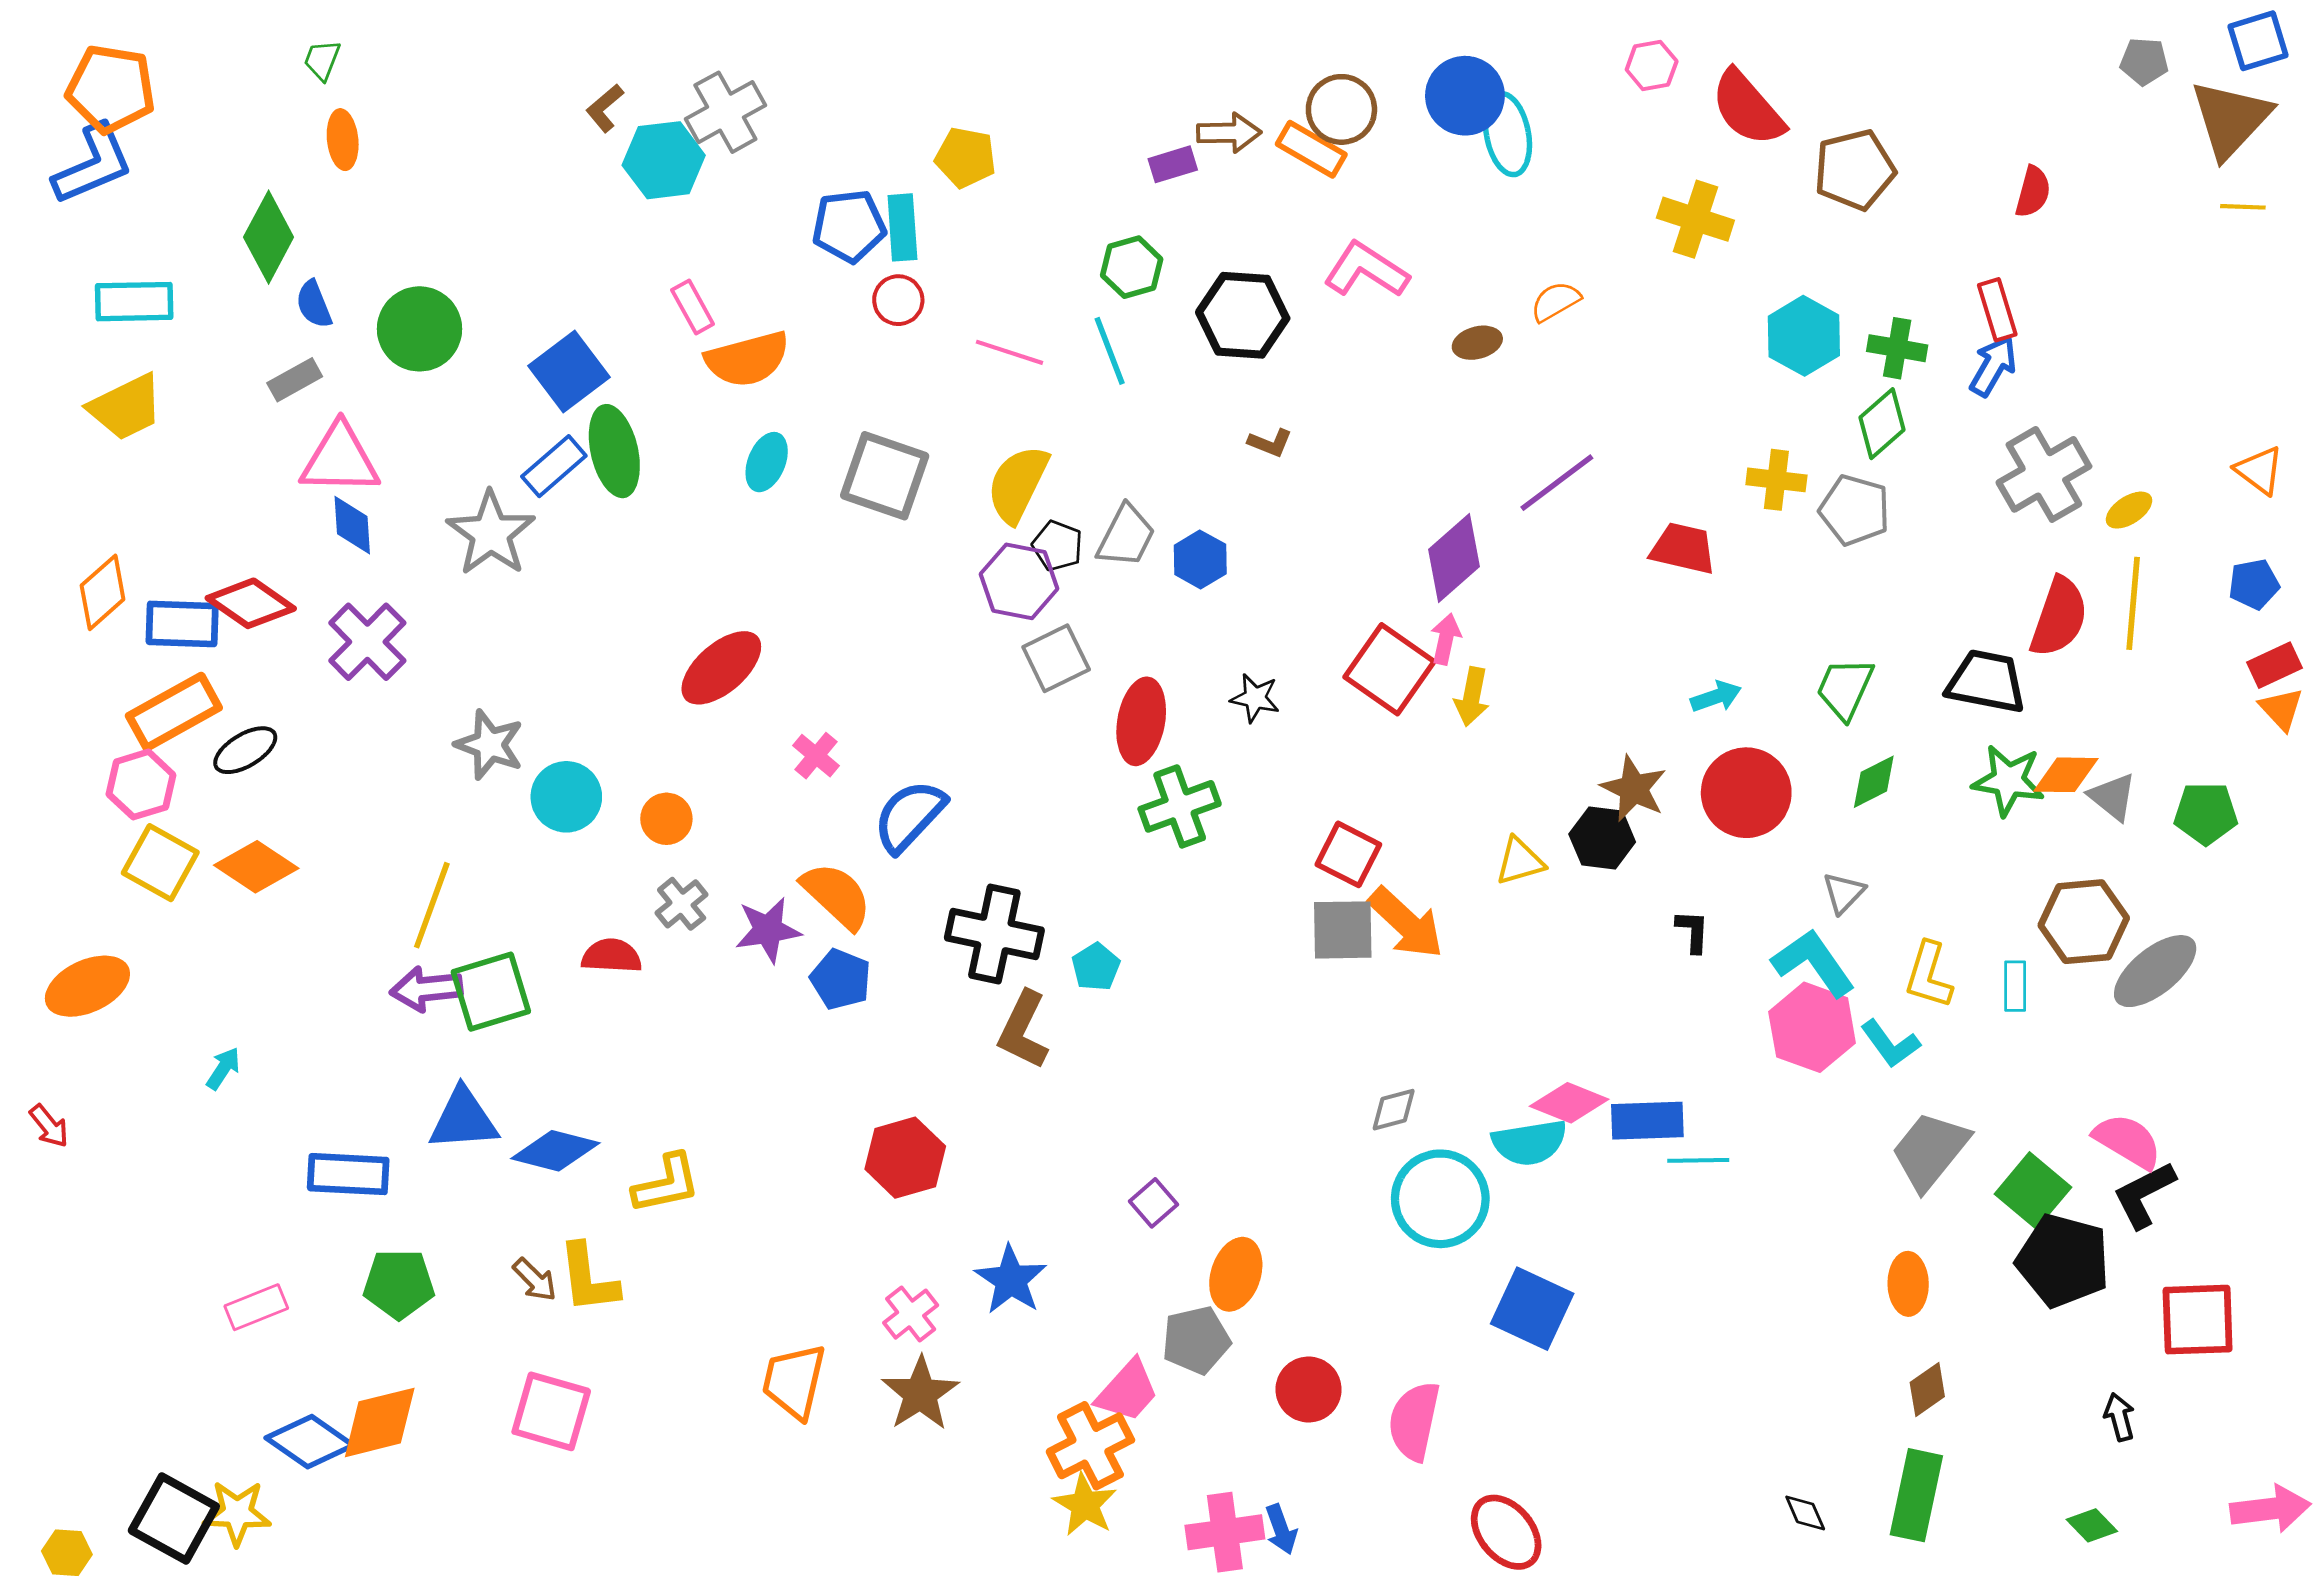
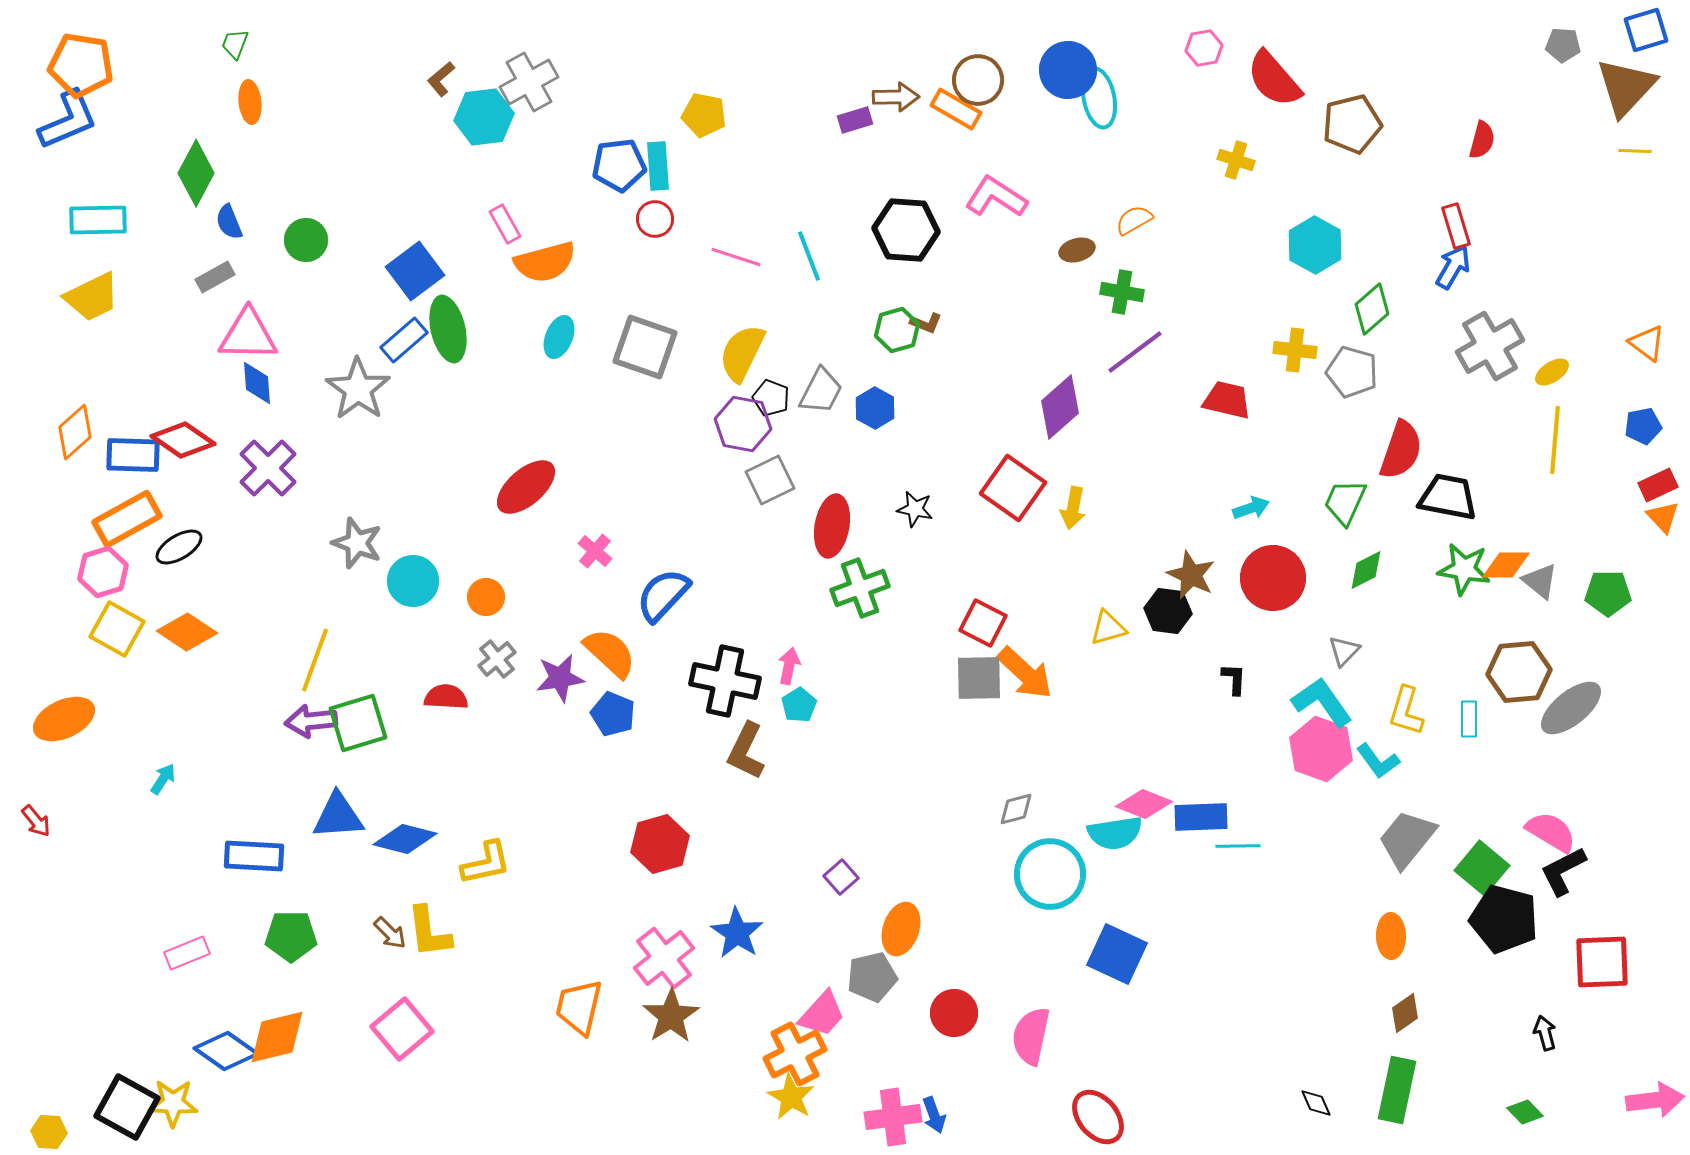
yellow cross: (1695, 219) -> (1236, 160), size x0.7
green hexagon: (1132, 267) -> (897, 330), moved
green circle: (419, 329) -> (306, 240), size x0.7
green cross: (1897, 348) -> (1122, 292), moved
red semicircle: (2059, 617) -> (1401, 450), moved
pink arrow: (1446, 639) -> (789, 666), moved
pink cross: (911, 1314) -> (664, 958), size x1.5
pink square: (551, 1411) -> (402, 1029), turned 34

